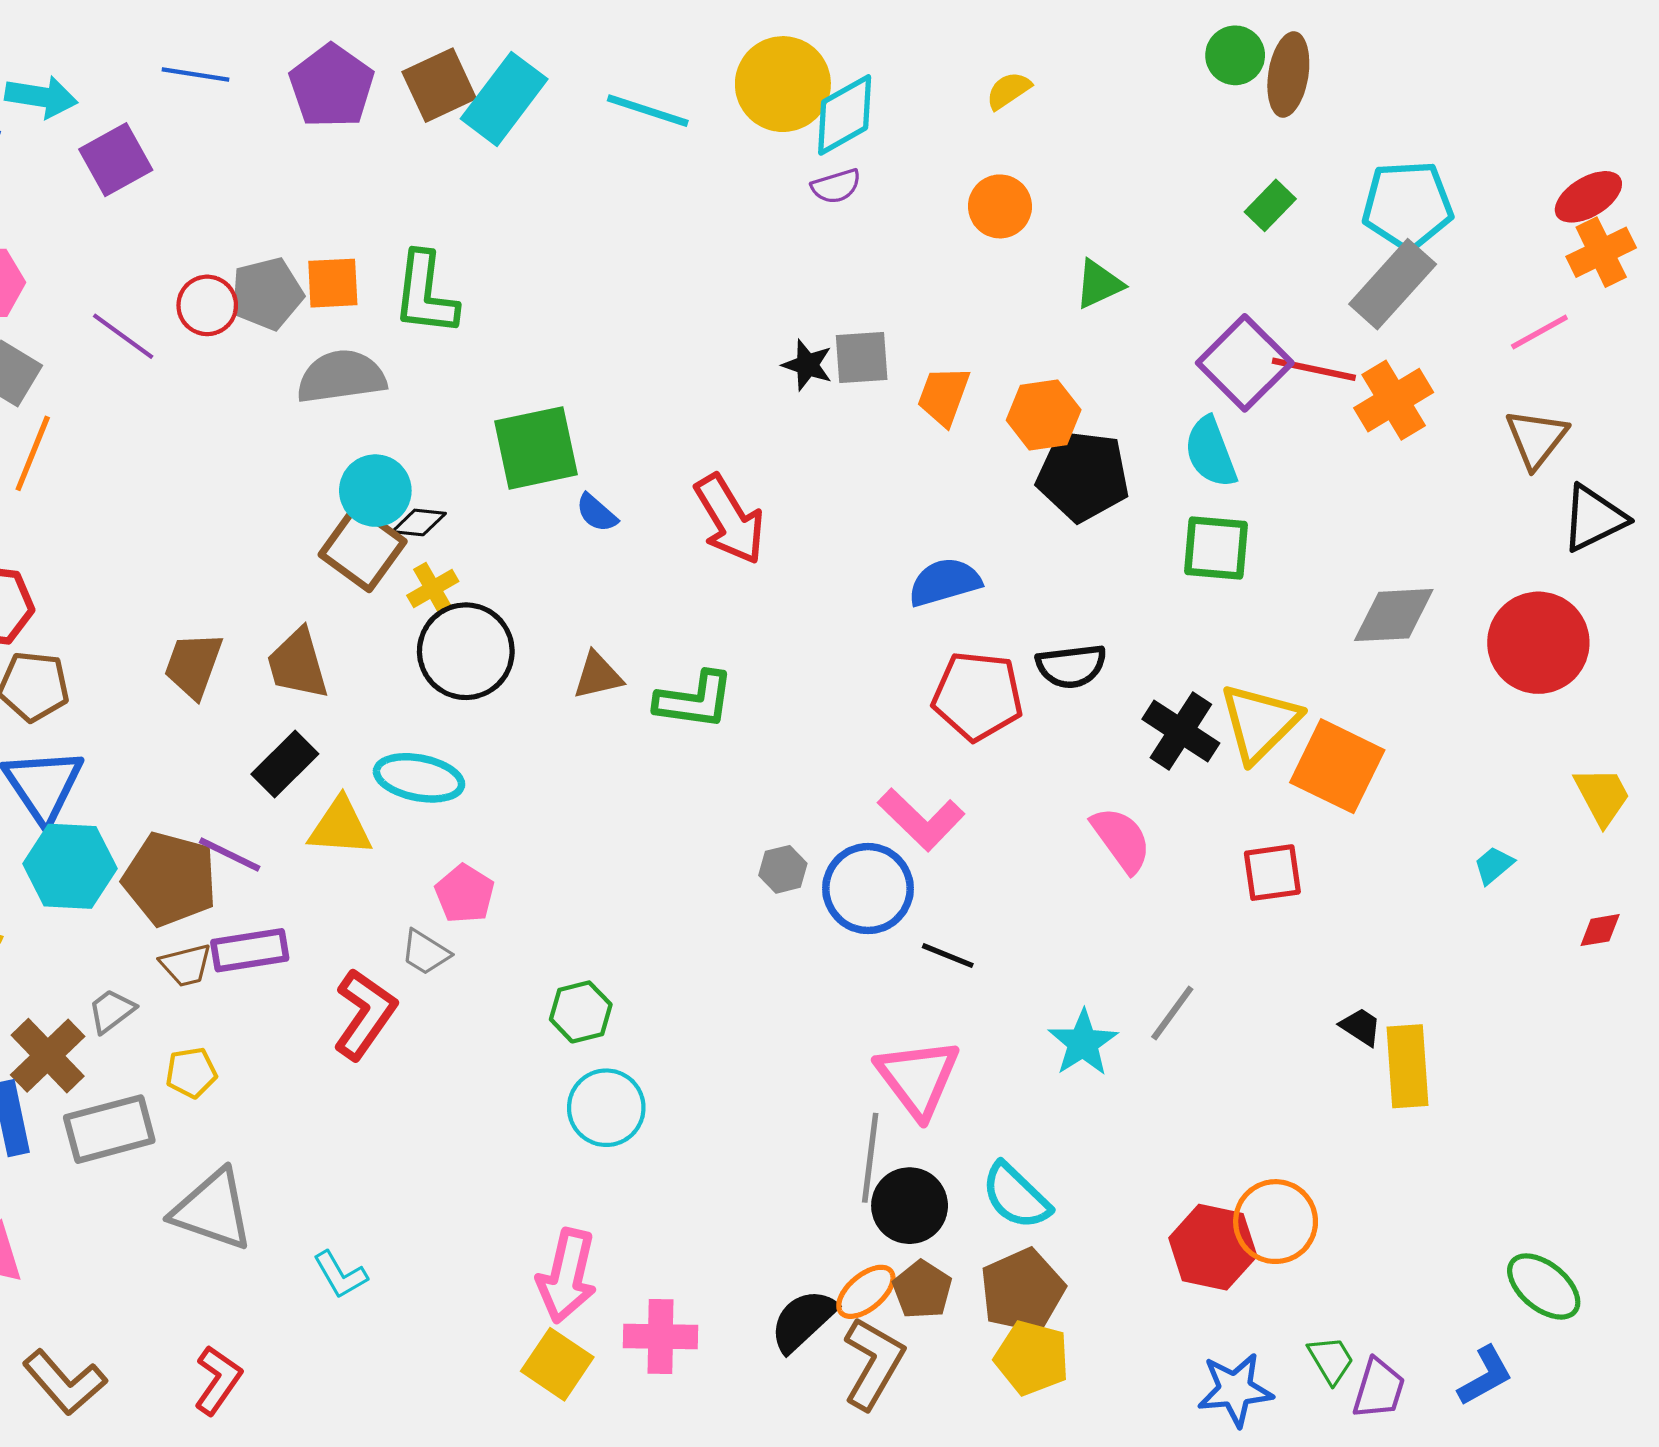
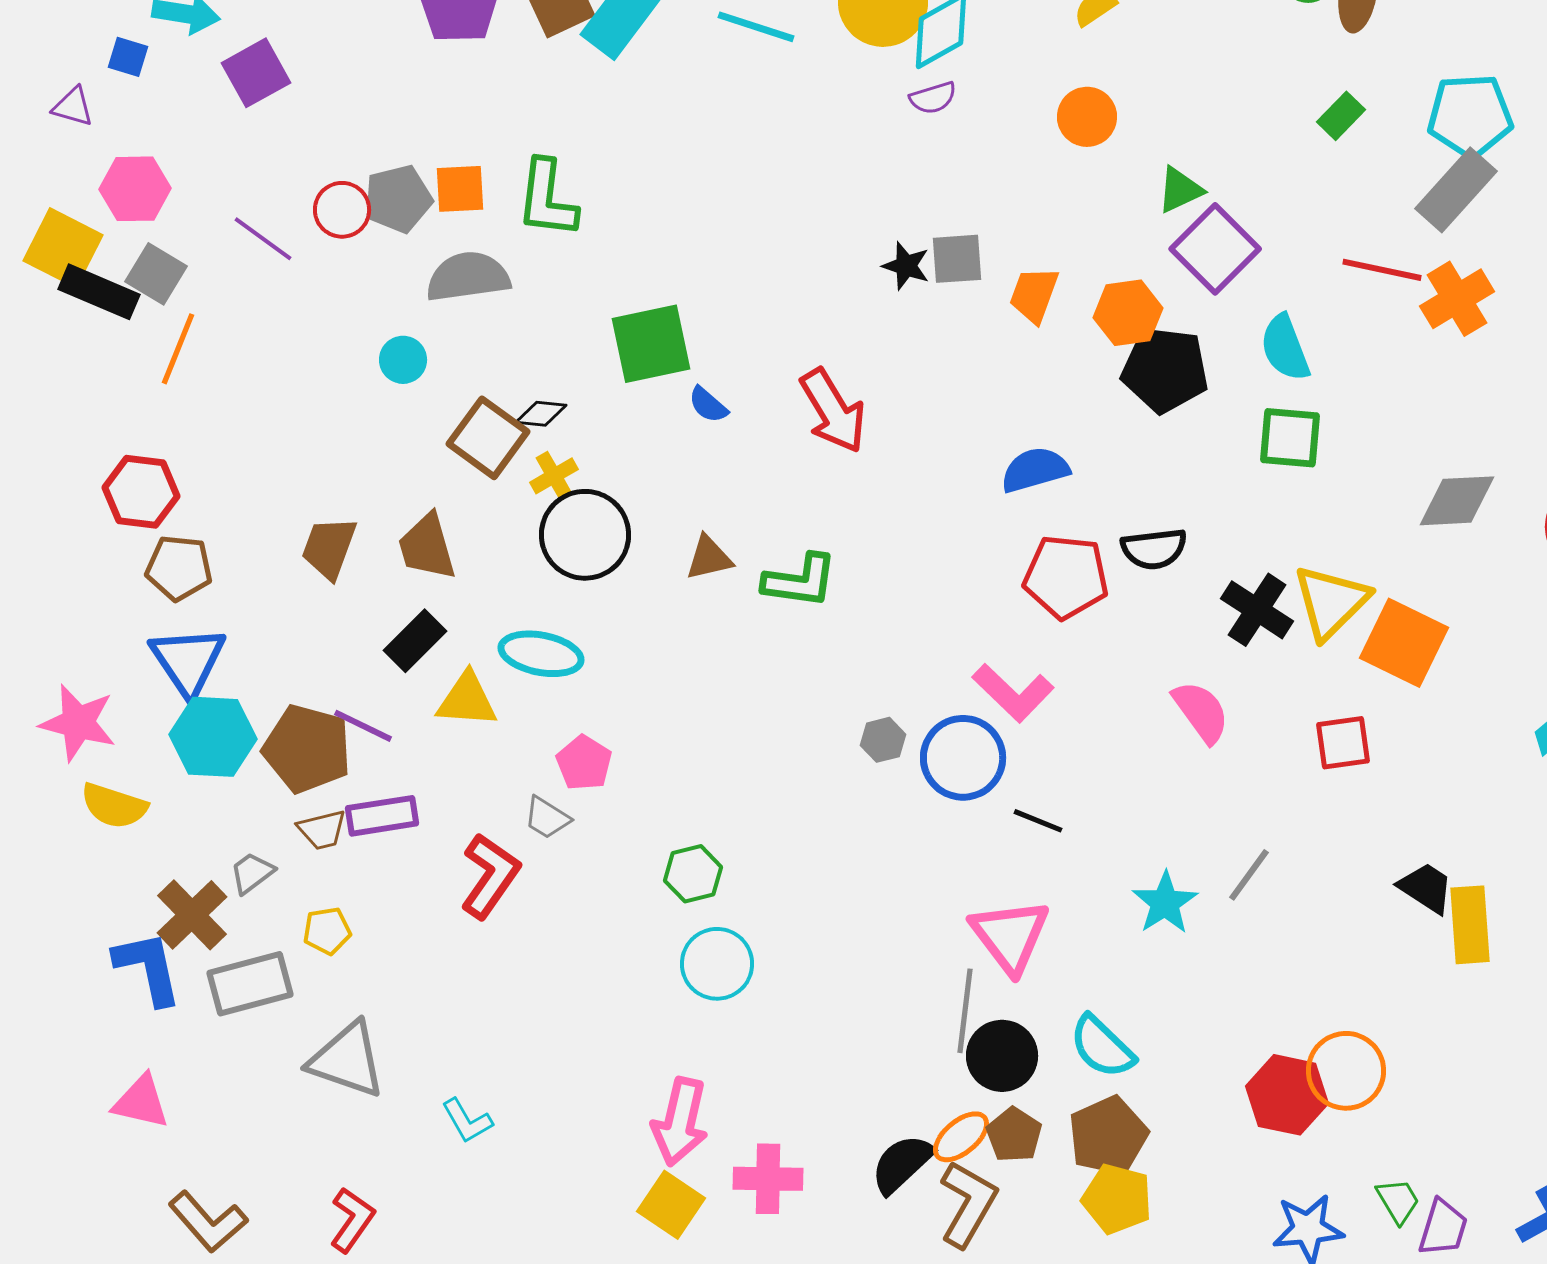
purple square: (1245, 363) -> (1215, 249), moved
cyan circle: (375, 491) -> (403, 360), moved, size x0.7
black trapezoid: (1361, 1027) -> (1426, 888), size x1.4

